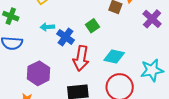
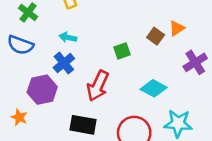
blue cross: (66, 37) -> (64, 63), moved
cyan diamond: (114, 56) -> (154, 88), moved

